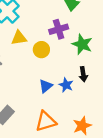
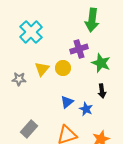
yellow triangle: (19, 38) -> (42, 69), moved, turned -42
blue star: (66, 85) -> (86, 109), moved

